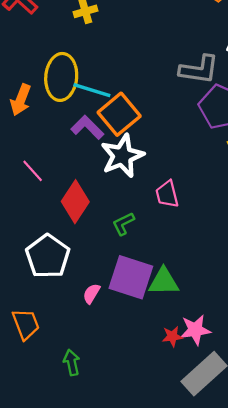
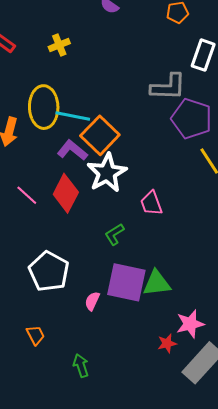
red diamond: (75, 202) -> (66, 193), moved
orange trapezoid: (26, 324) -> (35, 335), size x0.7
red star: (172, 336) -> (167, 343), moved

